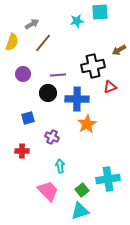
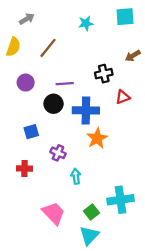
cyan square: (100, 12) -> (125, 17), moved
gray arrow: (32, 24) -> (27, 19), moved
black cross: (93, 66) -> (104, 74), size x0.7
cyan arrow: (60, 166) -> (76, 176), moved
cyan triangle: (80, 211) -> (89, 235), turned -30

